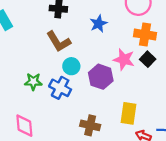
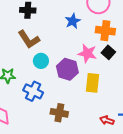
blue star: (99, 24) -> (73, 21), moved
blue cross: (60, 88) -> (33, 91), moved
yellow rectangle: (129, 113) -> (93, 83), moved

